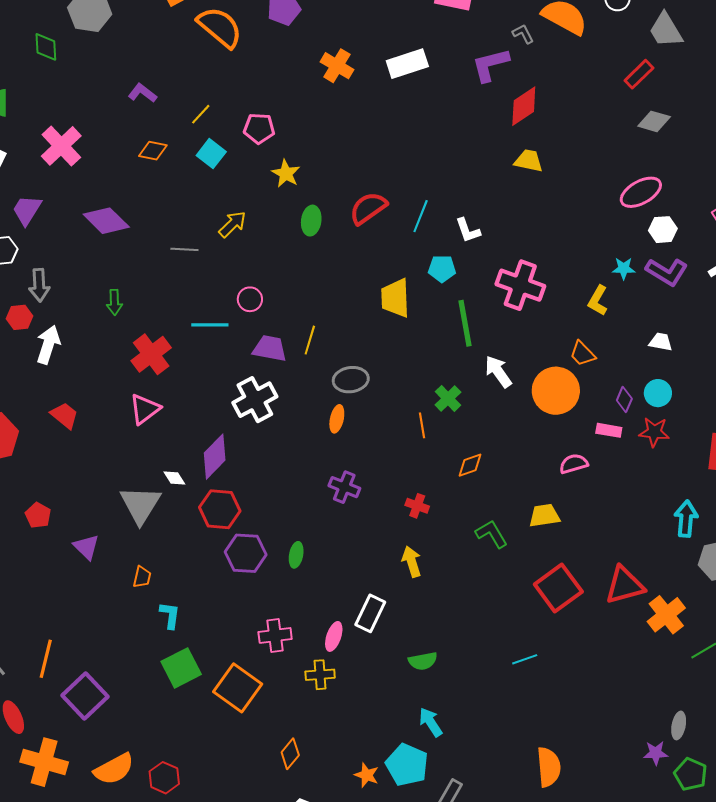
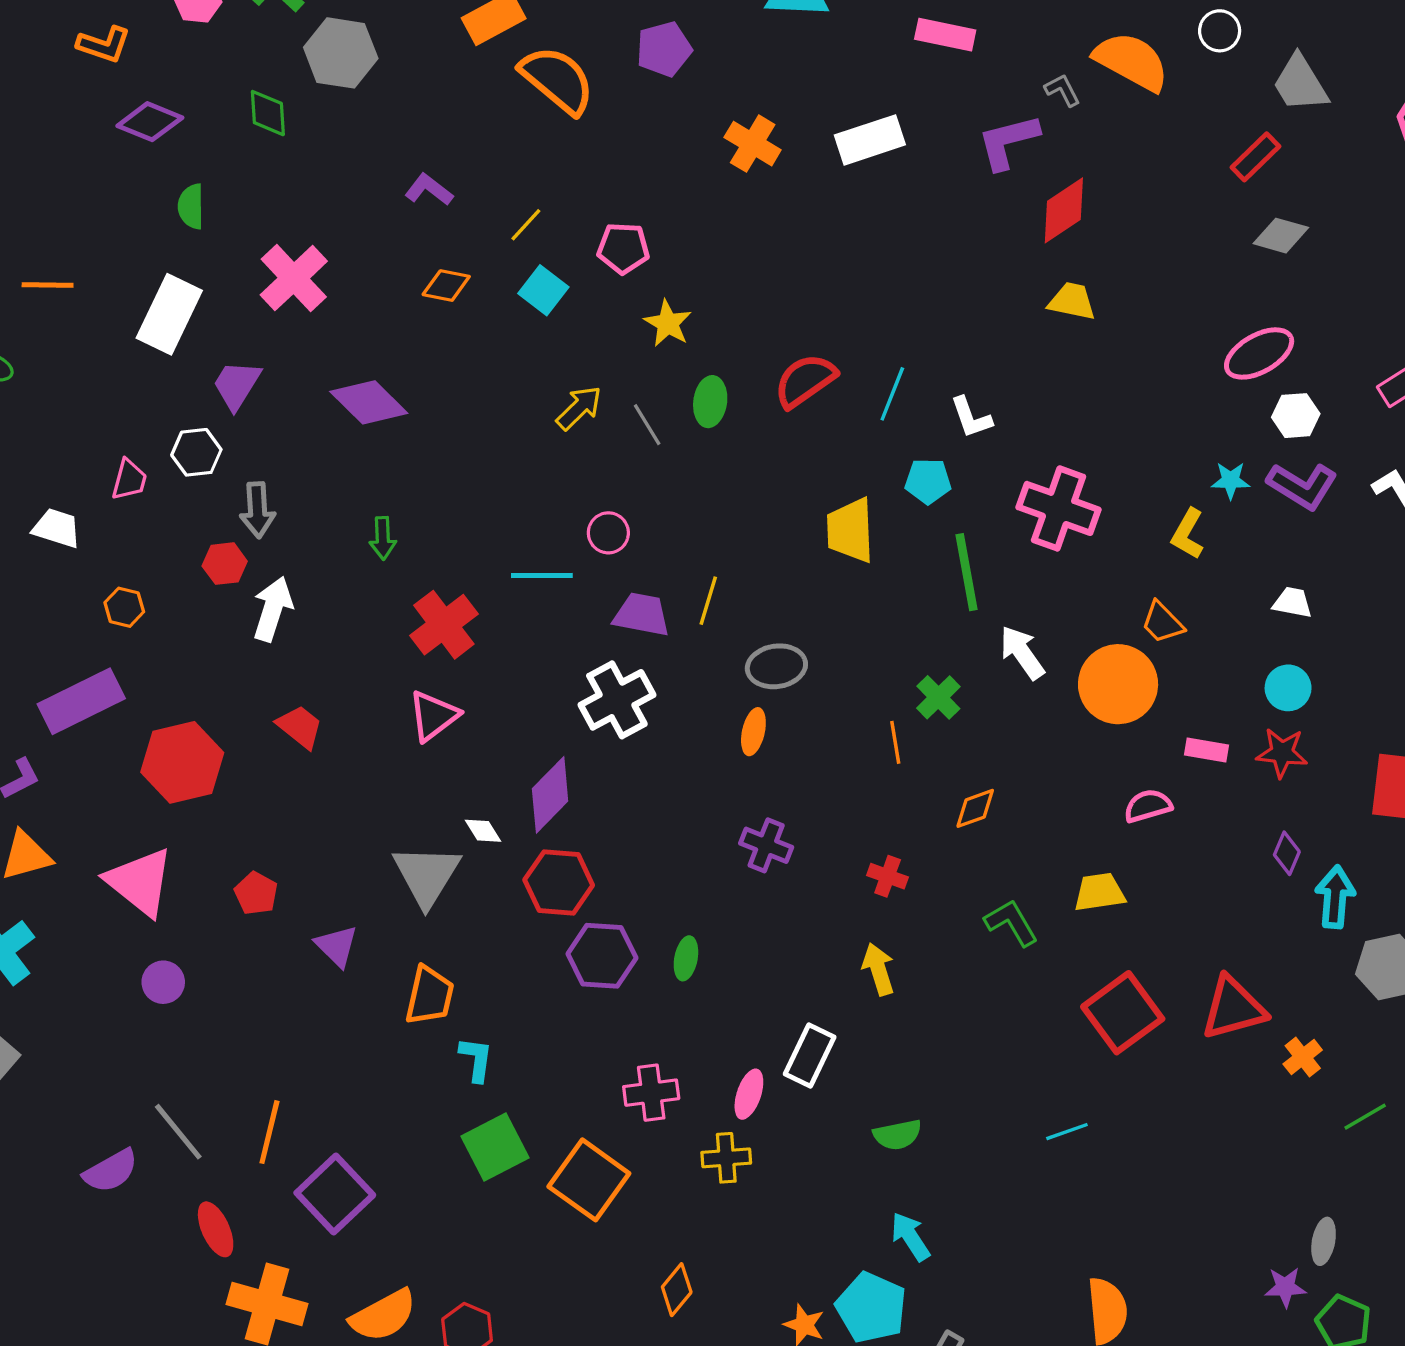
gray line: (184, 249) -> (647, 425), moved, turned 56
purple diamond: (624, 399) -> (1287, 853), moved
orange trapezoid: (142, 577) -> (430, 996), size x1.6
orange cross: (666, 615) -> (1303, 1057), size x0.6

